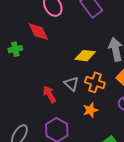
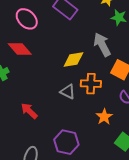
red arrow: (49, 94) -> (29, 111), moved
orange star: (90, 110) -> (104, 117), moved

